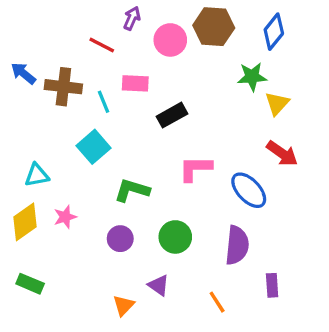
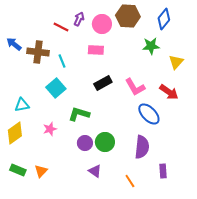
purple arrow: (132, 18) -> (79, 19), moved
pink rectangle: (135, 83) -> (96, 50), moved
yellow triangle: (277, 103) -> (176, 62), moved
black rectangle: (172, 115) -> (103, 83), moved
pink L-shape: (195, 169) -> (135, 87), moved, turned -120
pink star: (65, 217) -> (50, 129), moved
purple circle: (120, 239) -> (85, 143), moved
orange triangle: (124, 305) -> (41, 171), moved

